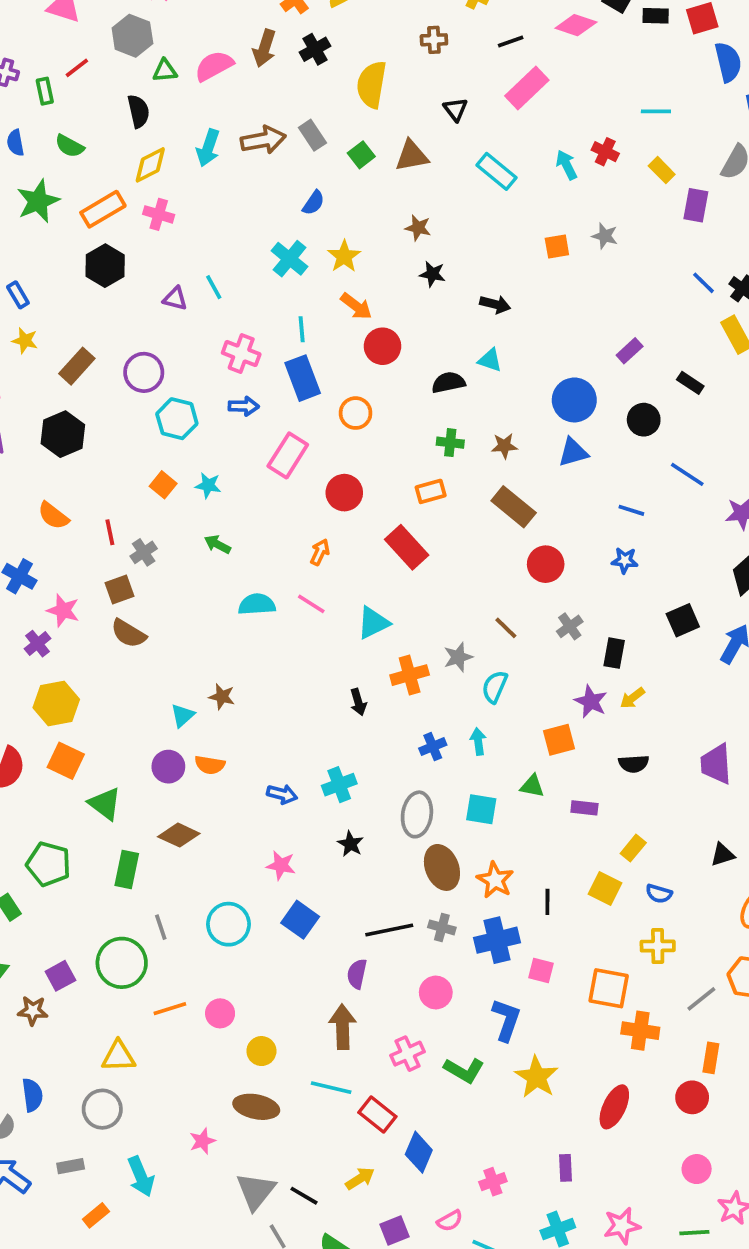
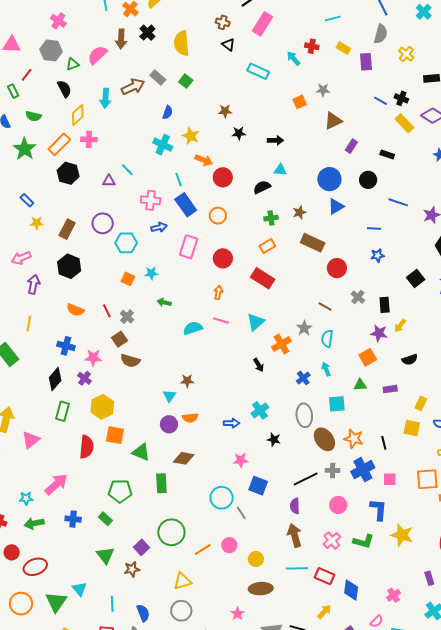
brown cross: (434, 40) -> (223, 22), moved, turned 32
brown triangle: (412, 156) -> (333, 121), moved
gray line: (161, 927) -> (241, 513), moved

